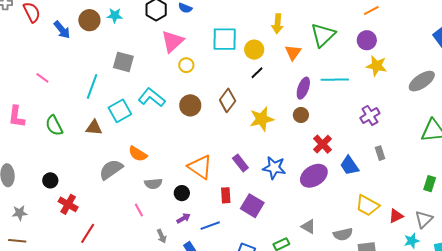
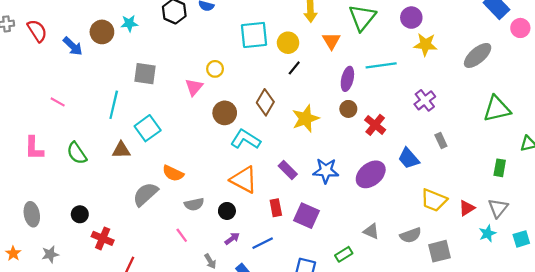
pink triangle: (172, 41) -> (194, 87), moved, size x0.7
cyan L-shape: (152, 97) -> (245, 139), moved
red cross: (322, 144) -> (375, 125), moved

